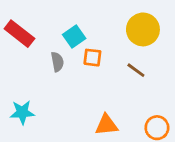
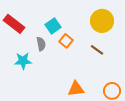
orange square: (92, 58) -> (66, 41), turned 32
cyan star: (22, 112) -> (23, 61), moved

